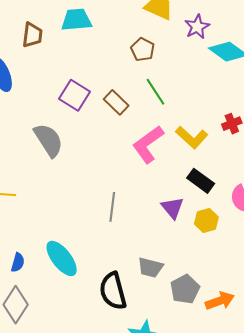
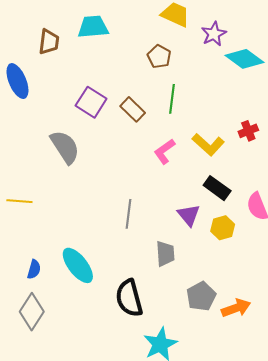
green line: (155, 92) -> (172, 99), turned 40
pink L-shape: (148, 144) -> (164, 151), size x0.7
gray trapezoid: (150, 267) -> (165, 254), moved, turned -108

